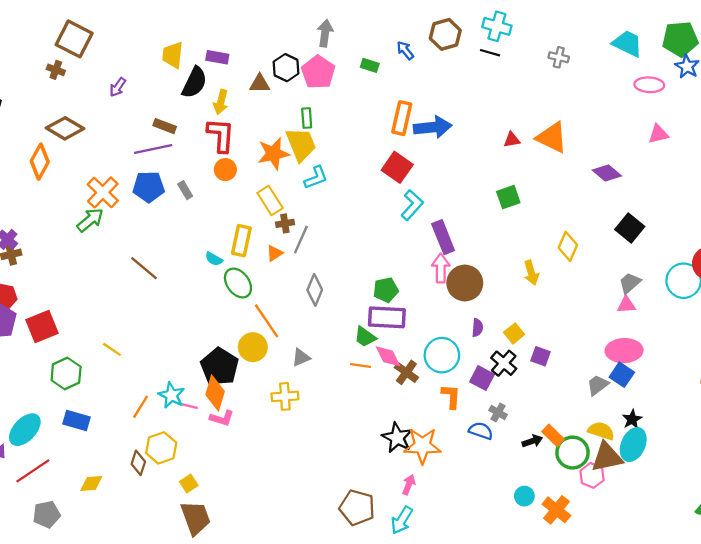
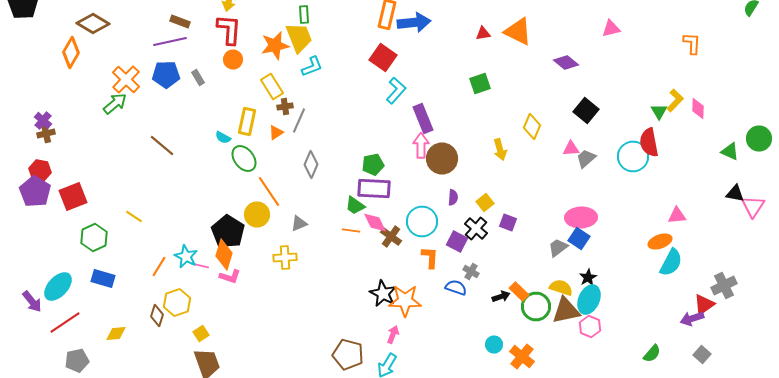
pink triangle: (626, 305) -> (571, 148), moved
pink hexagon: (592, 475) -> (590, 326), moved

